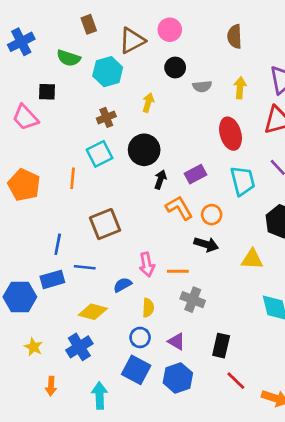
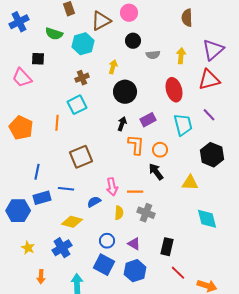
brown semicircle: (235, 36) -> (187, 18), moved
black circle: (144, 150) -> (125, 92), moved
orange L-shape: (179, 208) -> (136, 145), turned 35
blue line: (58, 244) -> (37, 172), moved
black arrow: (206, 244) -> (156, 172), turned -144
yellow semicircle: (148, 308) -> (119, 213), moved

